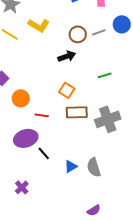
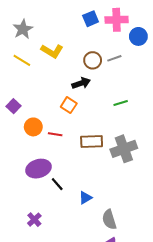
blue circle: (122, 24) -> (138, 36), moved
orange square: (67, 90) -> (69, 105), moved
red line: (42, 115) -> (55, 134), moved
gray semicircle: (94, 167) -> (109, 220), moved

